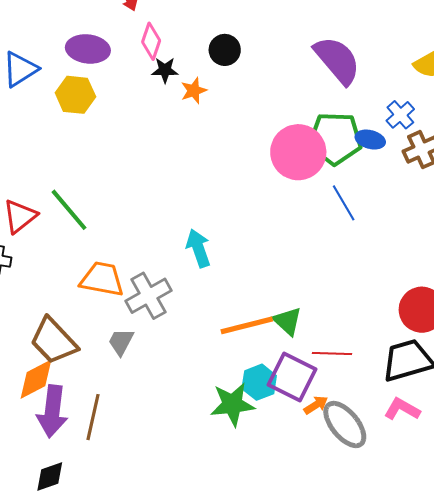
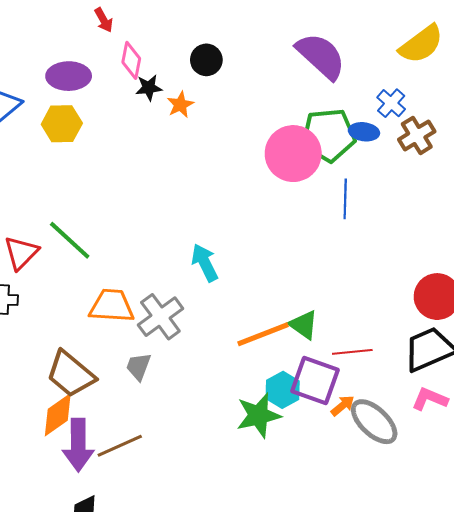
blue line: (344, 203) -> (345, 199), turned 39
brown line: (93, 417) -> (120, 446), turned 60

